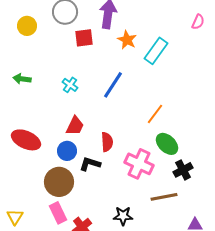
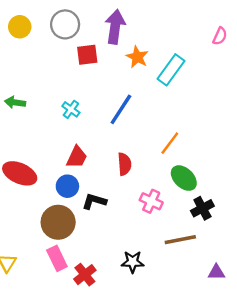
yellow circle: (27, 26) -> (20, 27), moved
red semicircle: (107, 142) -> (124, 164), moved
pink cross: (139, 164) -> (151, 201), size x0.7

